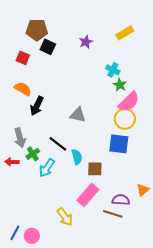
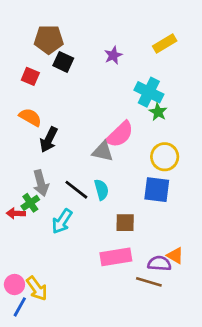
cyan cross: (113, 70) -> (149, 92), size x1.5
pink semicircle: (129, 102) -> (120, 134), moved
gray arrow: (20, 138) -> (41, 183), moved
green cross: (33, 154) -> (30, 203), moved
cyan semicircle: (77, 157) -> (101, 190), moved
orange triangle: (143, 190) -> (175, 256), moved, turned -48
pink rectangle: (88, 195) -> (116, 257), turned 40
yellow arrow: (65, 217) -> (37, 288), moved
pink circle: (32, 236) -> (14, 285), moved

